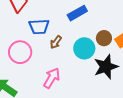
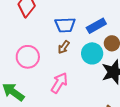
blue rectangle: (77, 13) -> (96, 26), moved
blue trapezoid: (39, 27) -> (65, 25), moved

